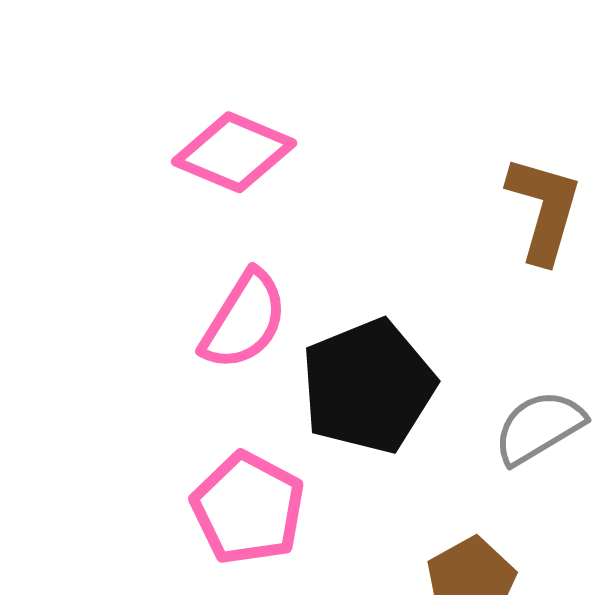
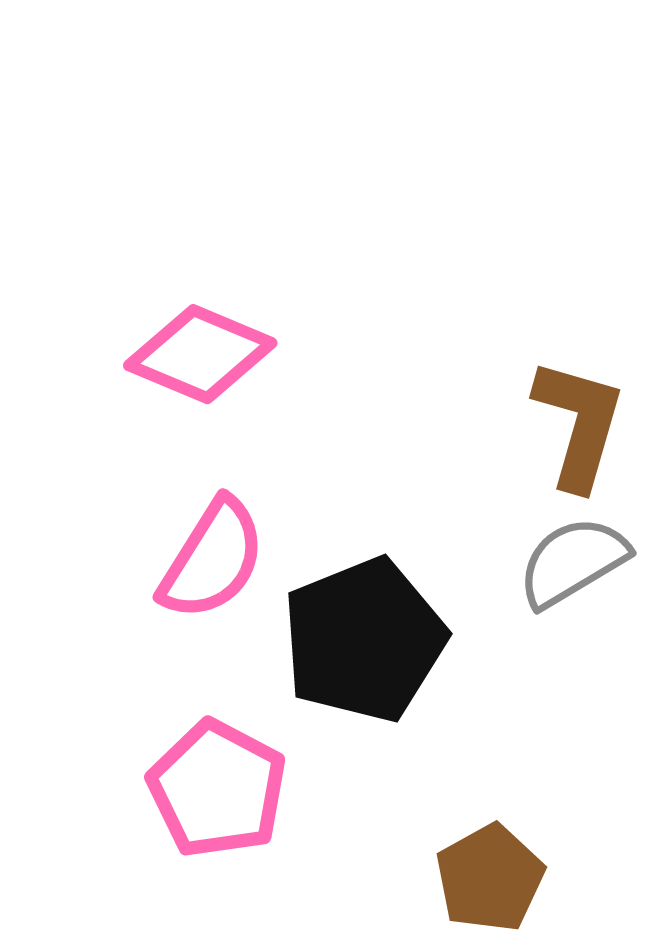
gray semicircle: (539, 427) -> (573, 562), moved

